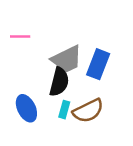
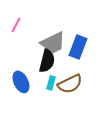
pink line: (20, 37) -> (16, 25), turned -63

